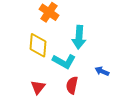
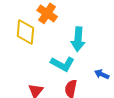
yellow diamond: (38, 45) -> (25, 32), moved

